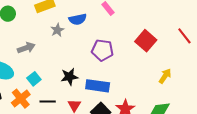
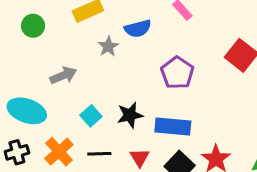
purple pentagon: (102, 50) -> (177, 73), turned 30
cyan square: (34, 79) -> (91, 116), moved

